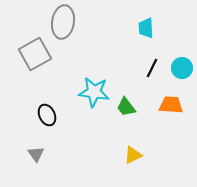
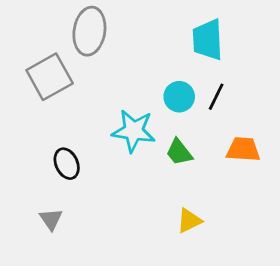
cyan trapezoid: (146, 28) -> (208, 40), size x1.4
cyan circle: (182, 68) -> (179, 97), moved

